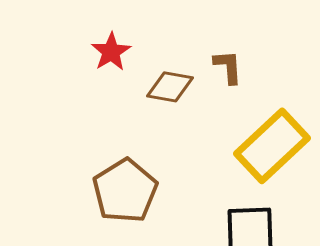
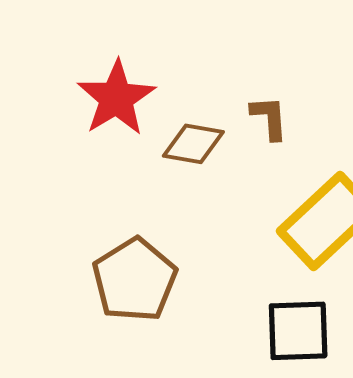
red star: (111, 52) -> (116, 98), size x1.5

